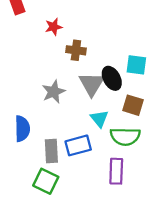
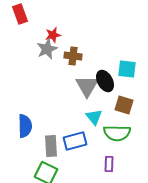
gray star: (54, 92) -> (47, 49), moved
purple rectangle: (116, 171) -> (109, 164), size x0.7

